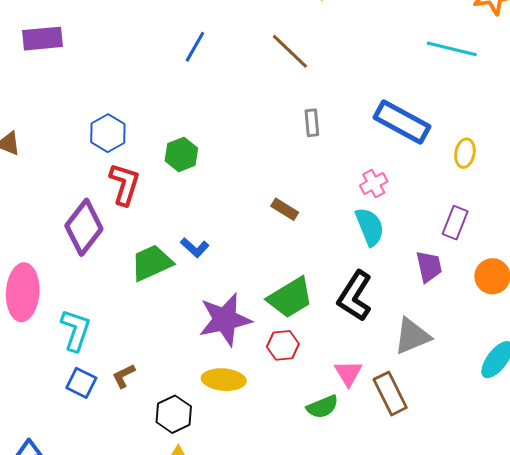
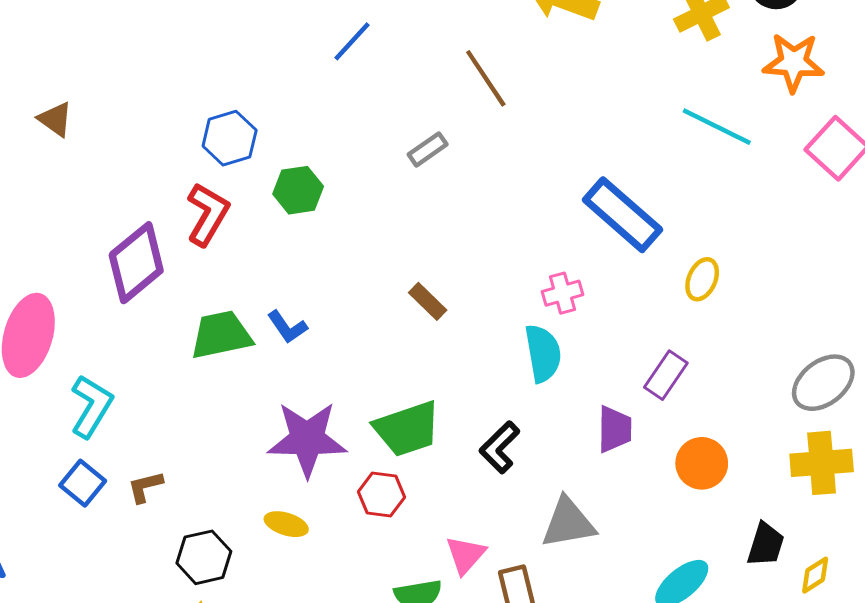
gray rectangle: (312, 123) -> (428, 149), moved, turned 48
blue hexagon: (108, 133) -> (230, 138), moved
black L-shape: (355, 296) -> (500, 447), size x0.7
yellow ellipse: (224, 380) -> (286, 524), size x0.7

